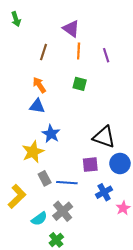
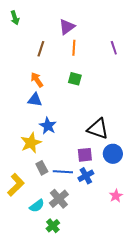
purple triangle: (71, 29) -> (67, 27), turned 48
purple line: (106, 55) -> (114, 48), moved
blue cross: (104, 192) -> (86, 176), moved

